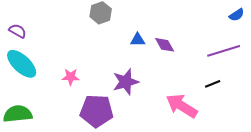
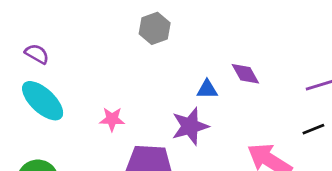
blue triangle: (138, 40) -> (207, 89), moved

